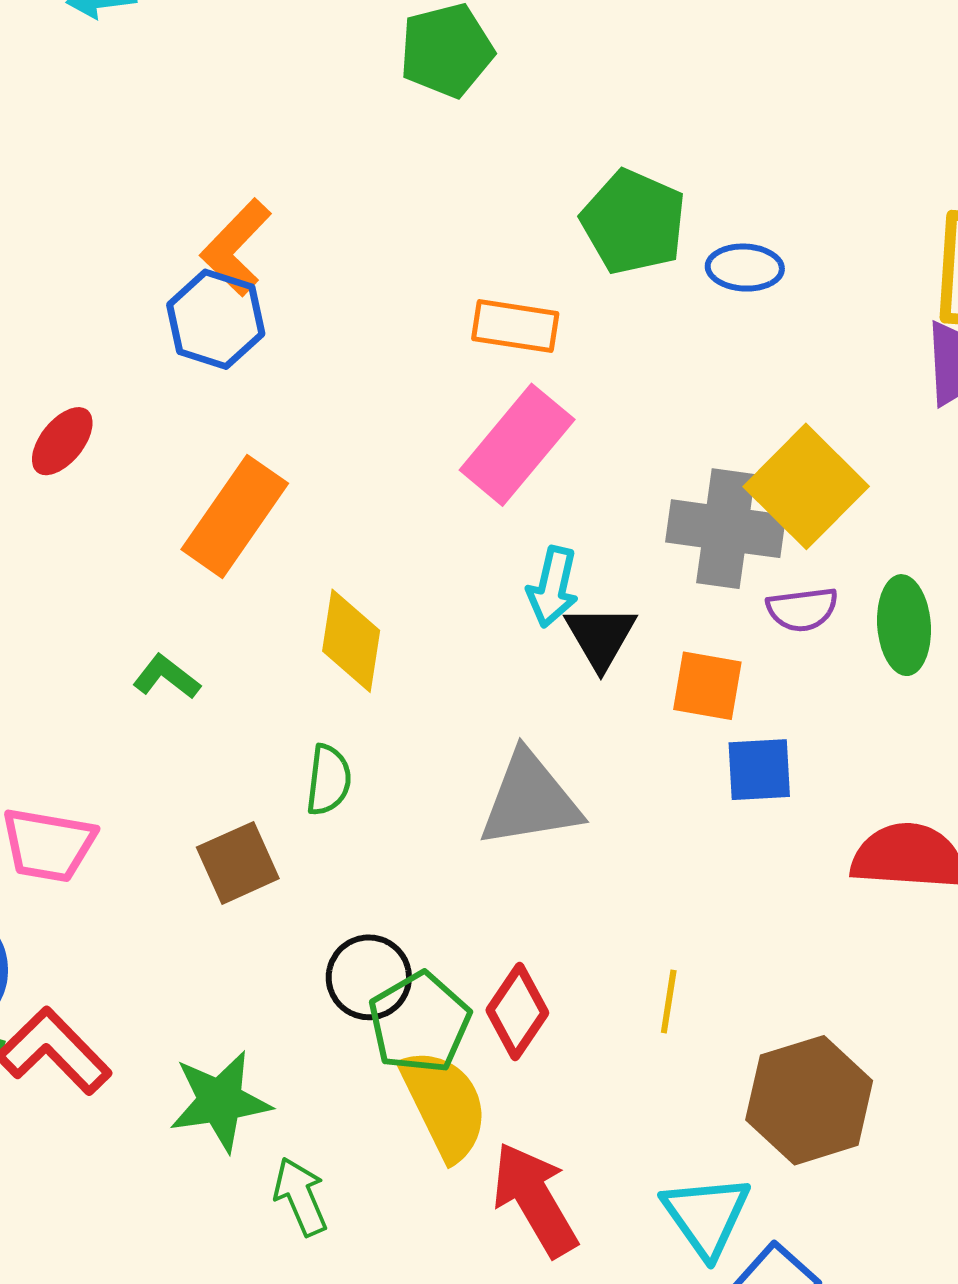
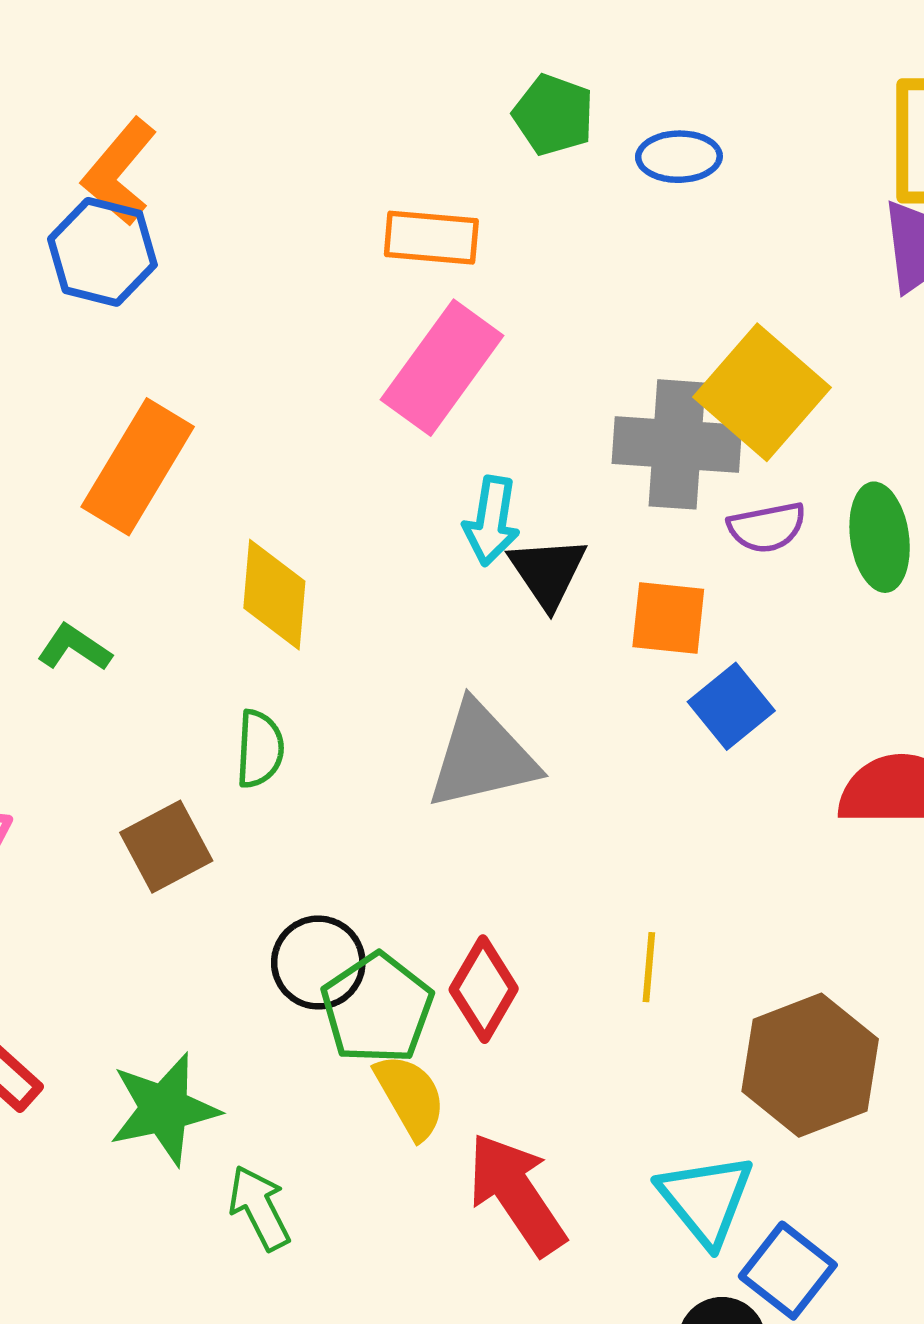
green pentagon: (633, 222) -> (554, 115), size x0.7
blue square: (759, 770) -> (731, 706), turned -32
yellow semicircle: (444, 1104) -> (410, 1096), size x0.7

